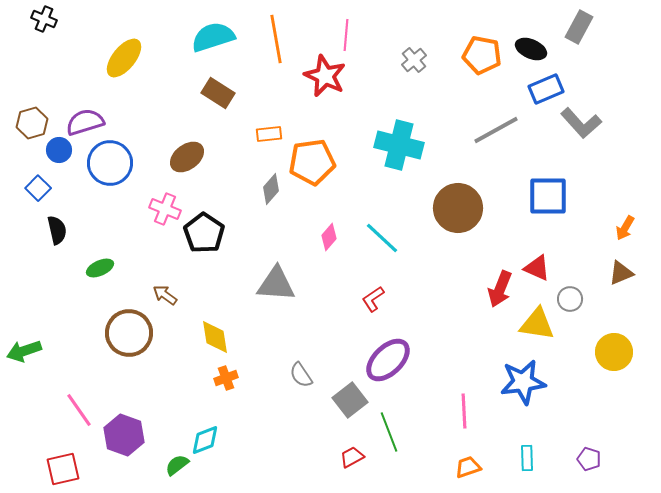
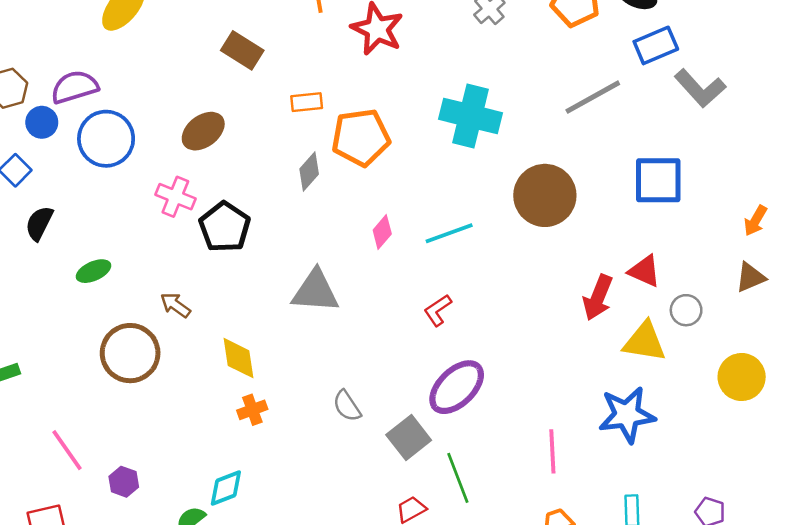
black semicircle: (57, 230) -> (39, 223), turned -140
cyan line: (382, 238) -> (449, 233), turned -63
purple hexagon: (124, 435) -> (124, 482), size x0.6

